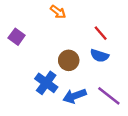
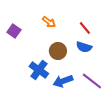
orange arrow: (58, 12) -> (49, 22), moved

